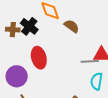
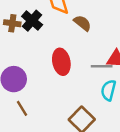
red ellipse: (39, 58) -> (61, 62), moved

